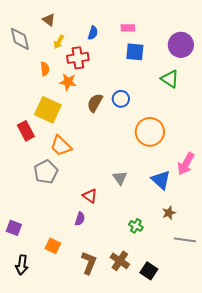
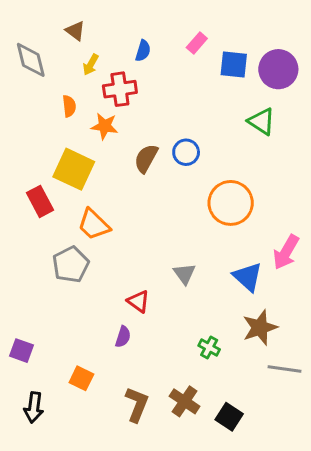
pink rectangle: (128, 28) -> (197, 43), turned -48
blue square: (135, 52) -> (234, 65), moved
brown star: (169, 213) -> (260, 328), size x1.6

